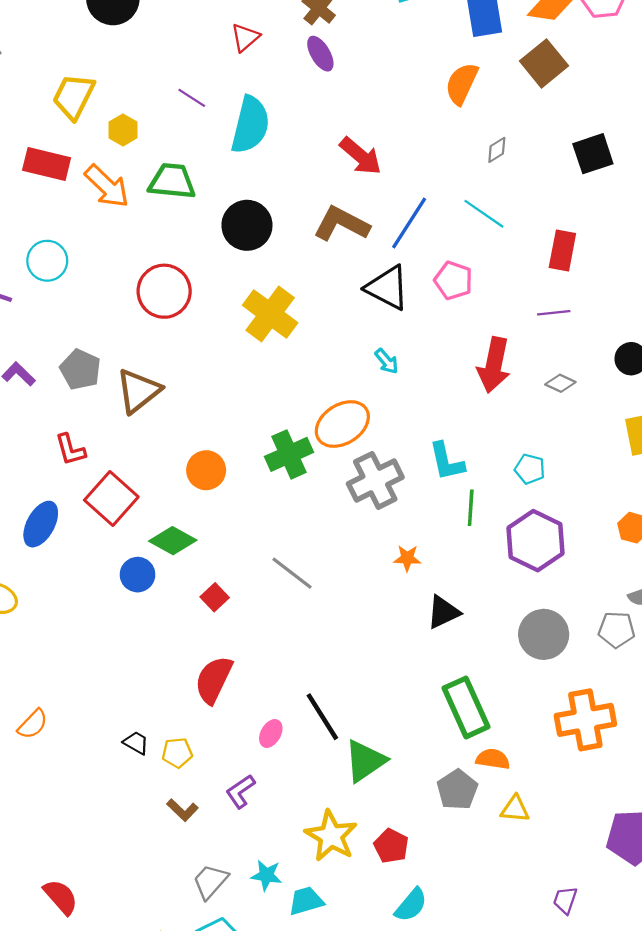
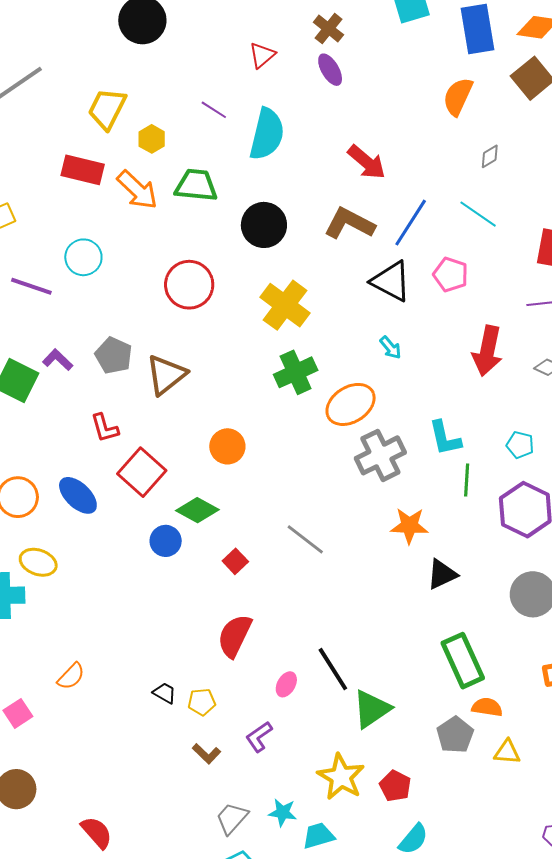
green cross: (289, 454) -> (296, 372), moved
blue ellipse: (41, 524) -> (78, 495), turned -75
orange star: (407, 558) -> (409, 526), size x1.5

